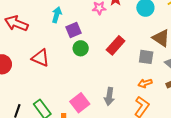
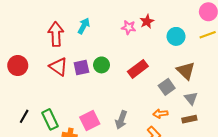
red arrow: (16, 23) -> (56, 34), moved, turned 55
purple square: (74, 30) -> (81, 68), moved
gray square: (146, 57) -> (167, 87), turned 35

